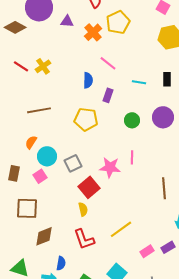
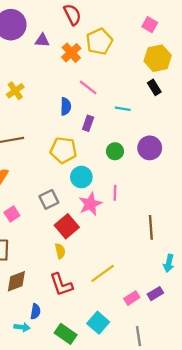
black rectangle: (167, 79) -> (154, 87), moved, turned -32
cyan circle: (47, 156) -> (81, 177), moved
pink star: (110, 167) -> (90, 204), turned -30

